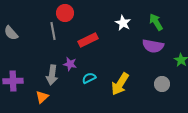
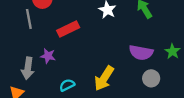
purple semicircle: (153, 46) -> (141, 53), moved
cyan semicircle: (89, 78) -> (67, 85), moved

